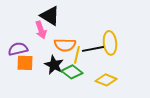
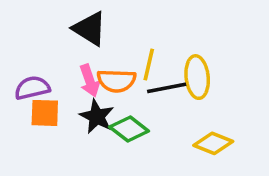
pink arrow: (41, 30) -> (90, 81), moved
yellow line: (77, 55) -> (149, 65), moved
yellow diamond: (106, 80) -> (213, 143), moved

